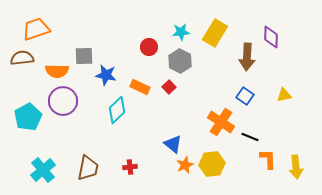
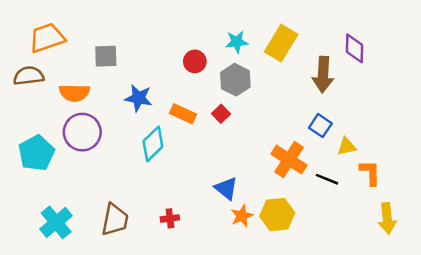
gray square: (84, 56) -> (106, 56), moved
yellow triangle: (284, 95) -> (347, 146), moved
orange L-shape: (268, 159) -> (370, 173), moved

